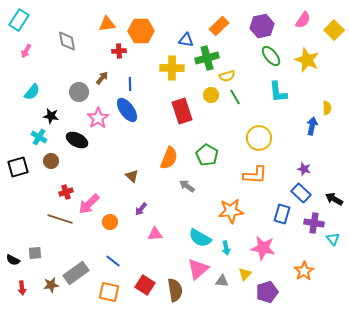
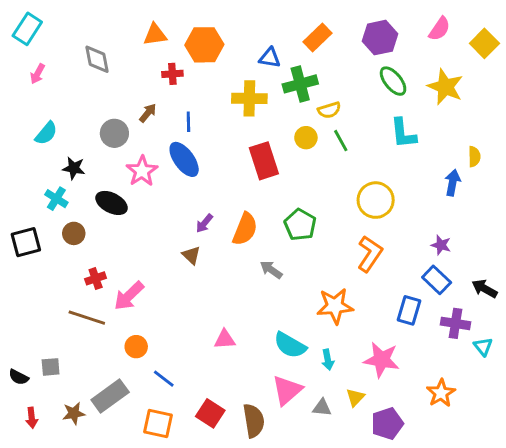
orange L-shape: (255, 175) -> (370, 254), turned -60
purple arrow: (141, 209) -> (204, 223), moved
orange circle: (110, 222) -> (136, 347), moved

